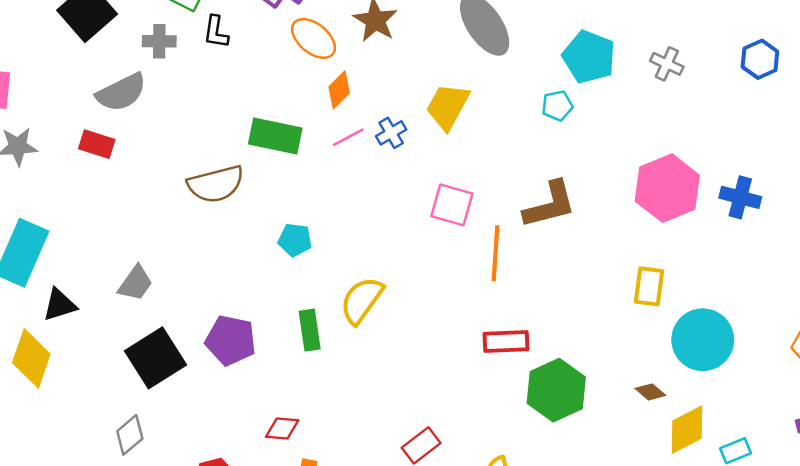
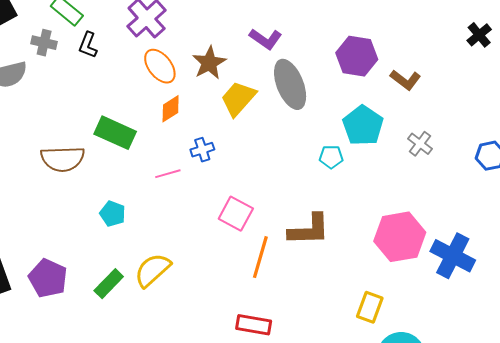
yellow trapezoid: (448, 106) -> (238, 99), moved
pink line: (348, 137) -> (168, 174), moved
blue cross: (740, 197) -> (453, 256), size x1.4
green rectangle: (310, 330) -> (109, 284), turned 40

